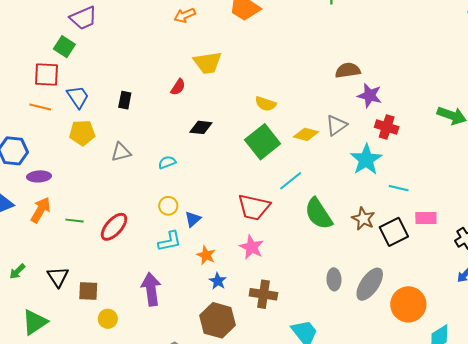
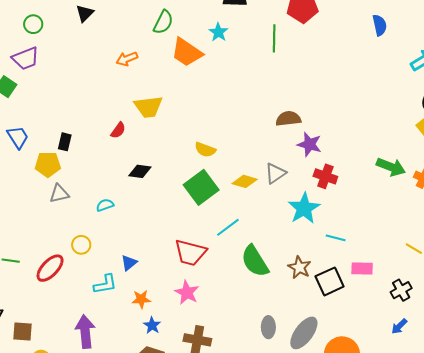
yellow pentagon: (82, 133) -> (48, 164), moved
yellow circle: (168, 206) -> (81, 245), moved
orange star: (206, 255) -> (141, 299), turned -30

